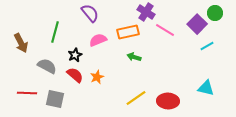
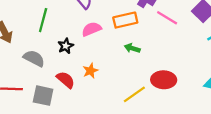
red semicircle: (75, 75) -> (66, 80), moved
red ellipse: (168, 101) -> (164, 80), moved

